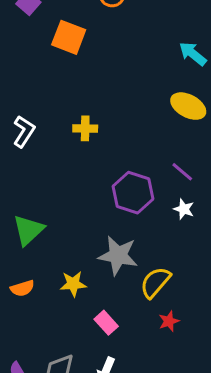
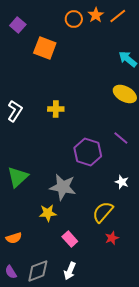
white star: (184, 209) -> (122, 182), moved
gray star: (118, 255) -> (63, 187), moved
orange semicircle: (22, 288) -> (14, 238), moved

